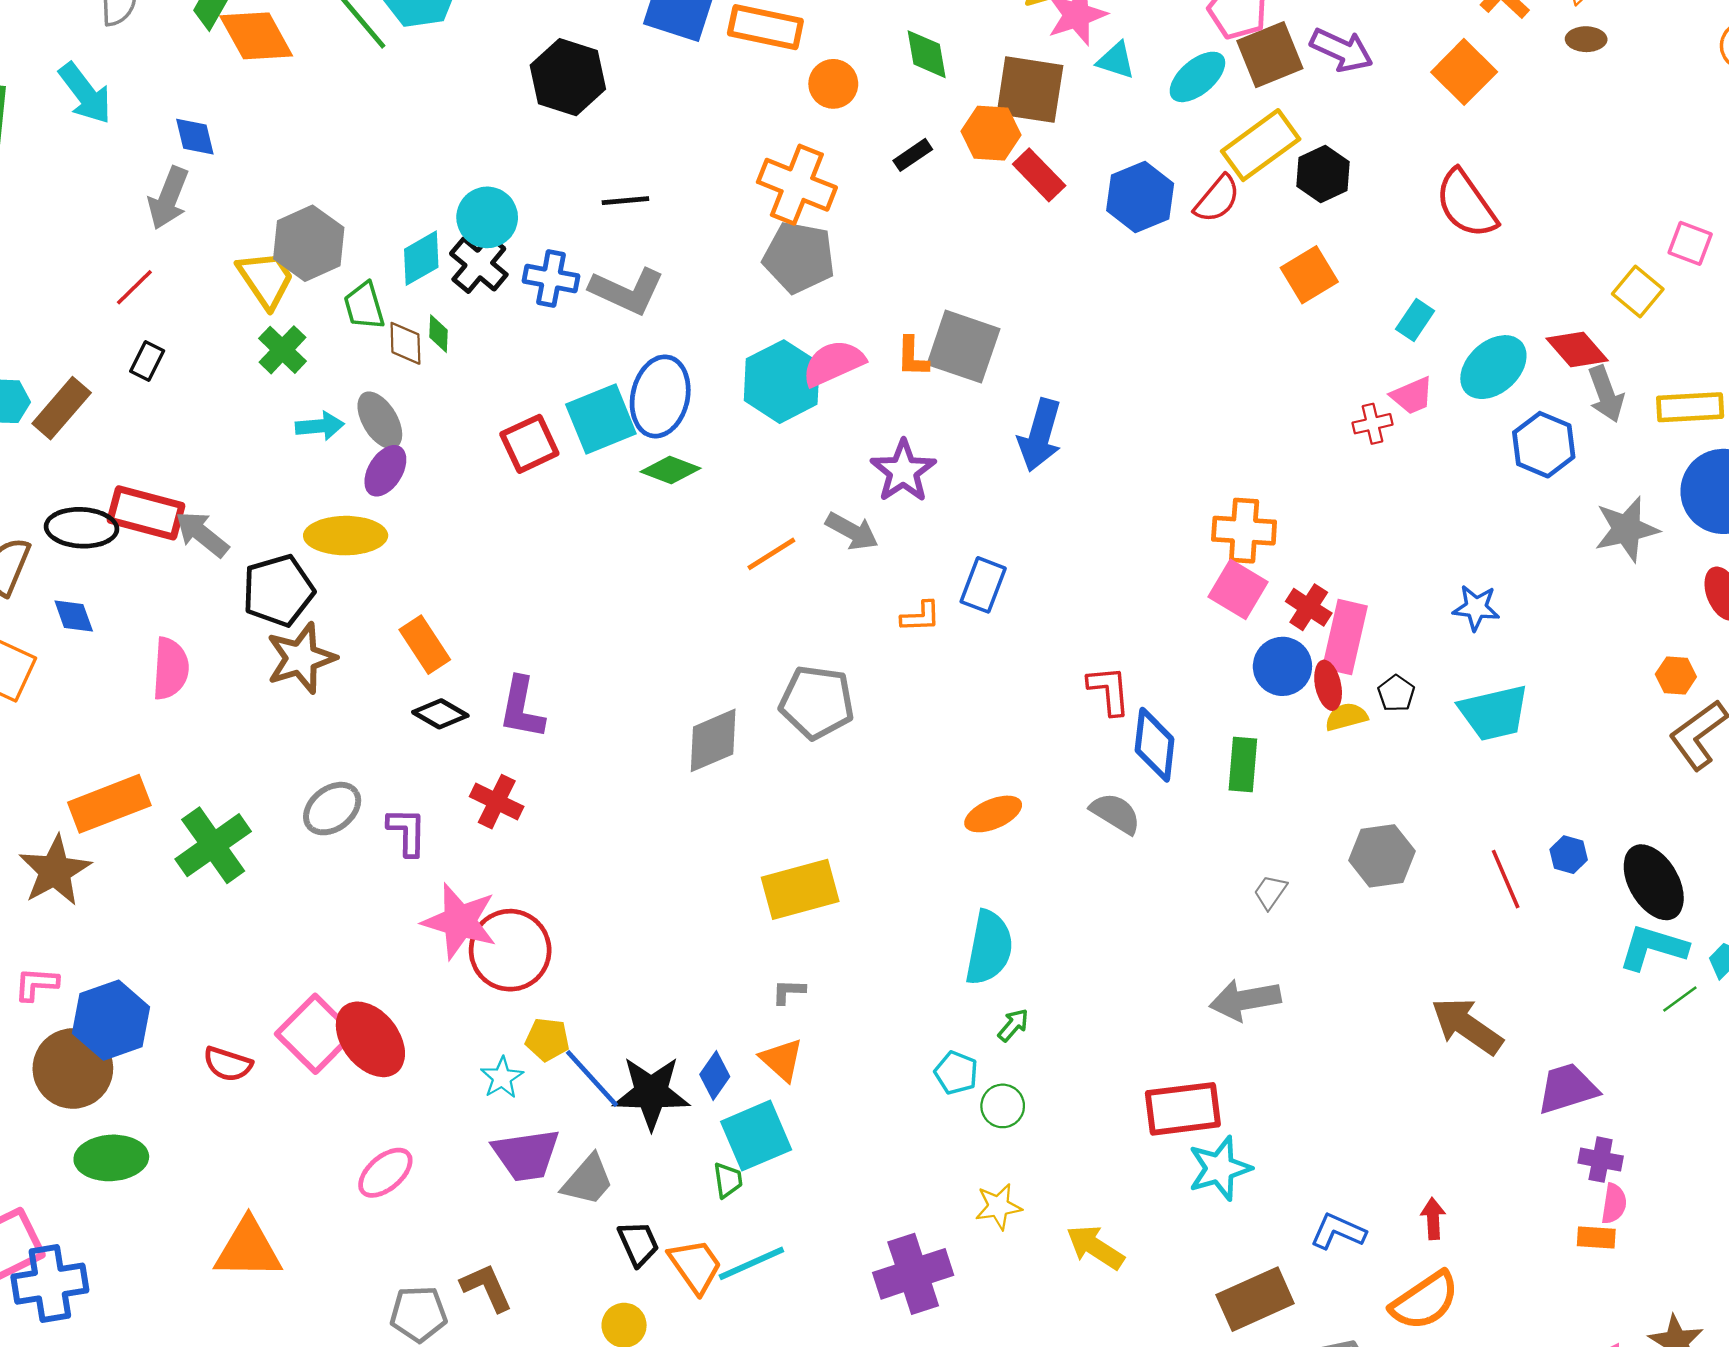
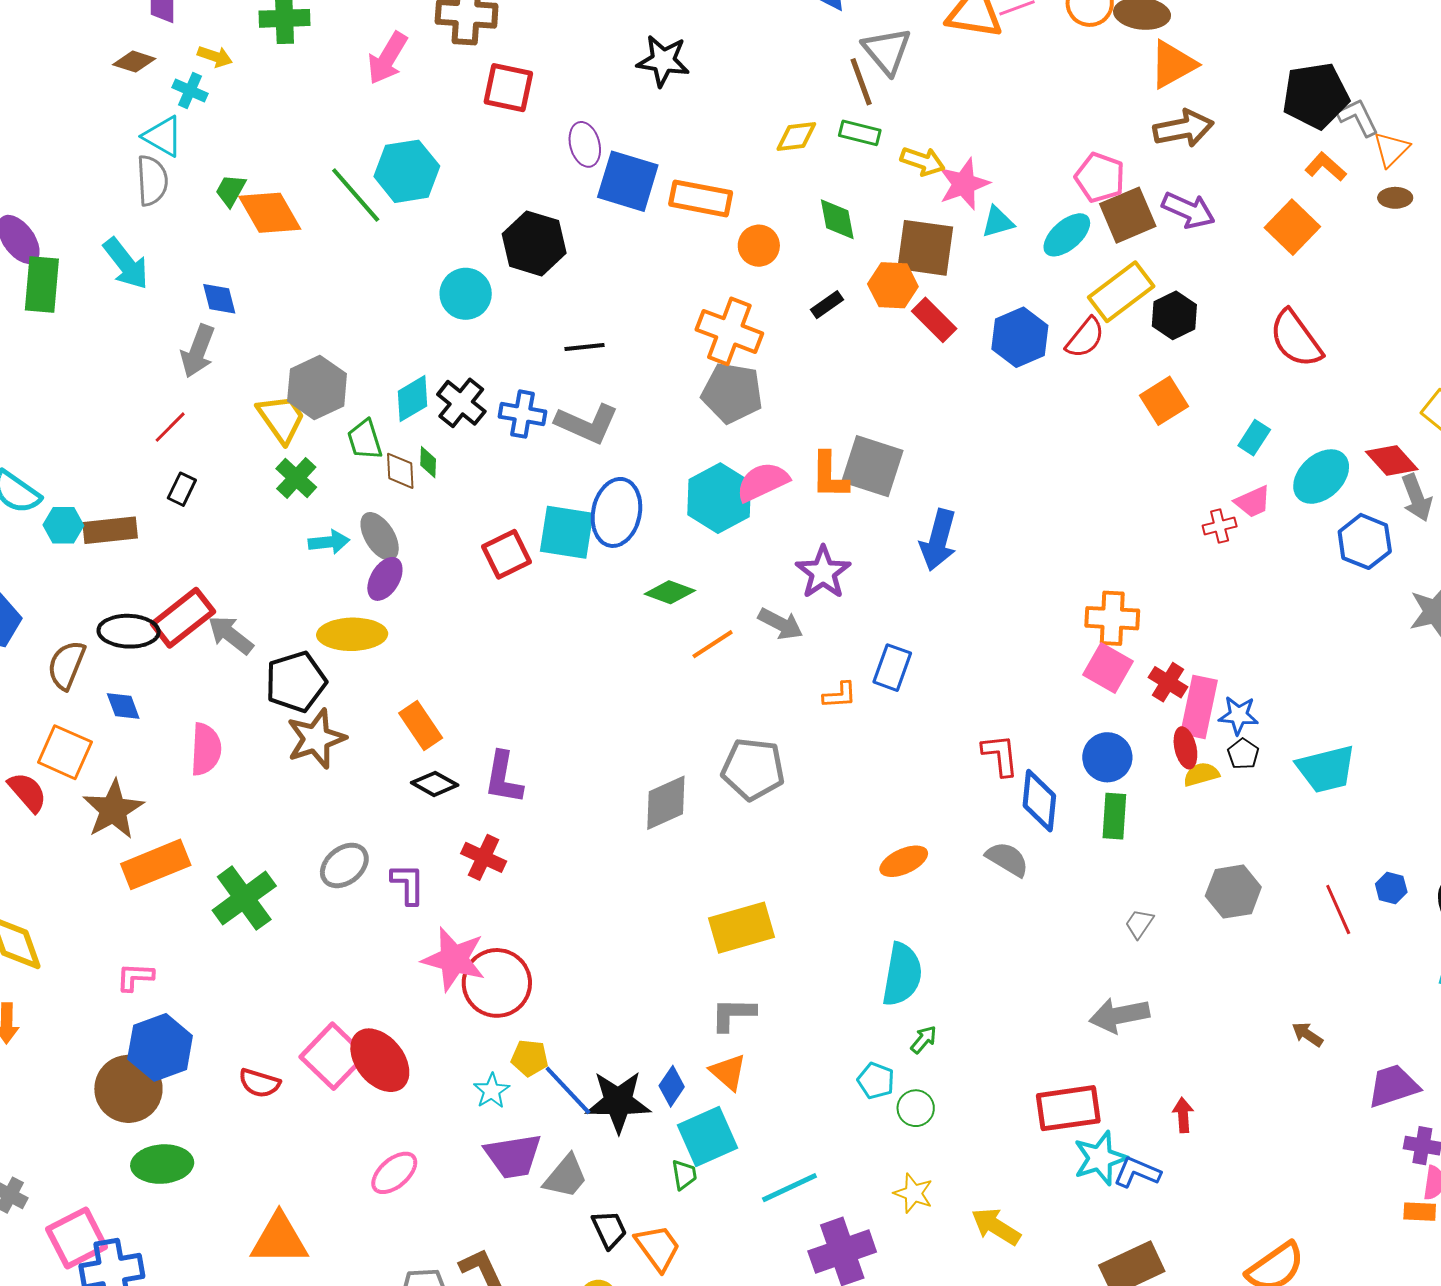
cyan triangle: (1116, 60) -> (998, 222), turned -33
cyan circle: (487, 217) -> (466, 294), moved
orange L-shape: (912, 357) -> (829, 476), size x1.4
brown rectangle: (62, 408) -> (110, 530), turned 44
cyan square: (601, 419) -> (567, 532), turned 32
green diamond: (671, 470) -> (670, 592), moved
red rectangle: (146, 513) -> (183, 618), turned -52
blue star: (1476, 608) -> (1238, 715), moved
blue circle: (1282, 666) -> (1107, 757), moved
brown star: (55, 871) -> (113, 810), moved
pink L-shape: (36, 984) -> (135, 977), moved
gray L-shape: (789, 992) -> (733, 1014), size x1.6
brown arrow: (1467, 1026) -> (1307, 1034), size x0.5
yellow star: (998, 1206) -> (913, 1193), turned 30
red arrow: (1433, 1219) -> (1183, 1115), moved
blue L-shape: (1338, 1231) -> (1137, 1172), moved
cyan line: (751, 1263) -> (789, 1188), moved

